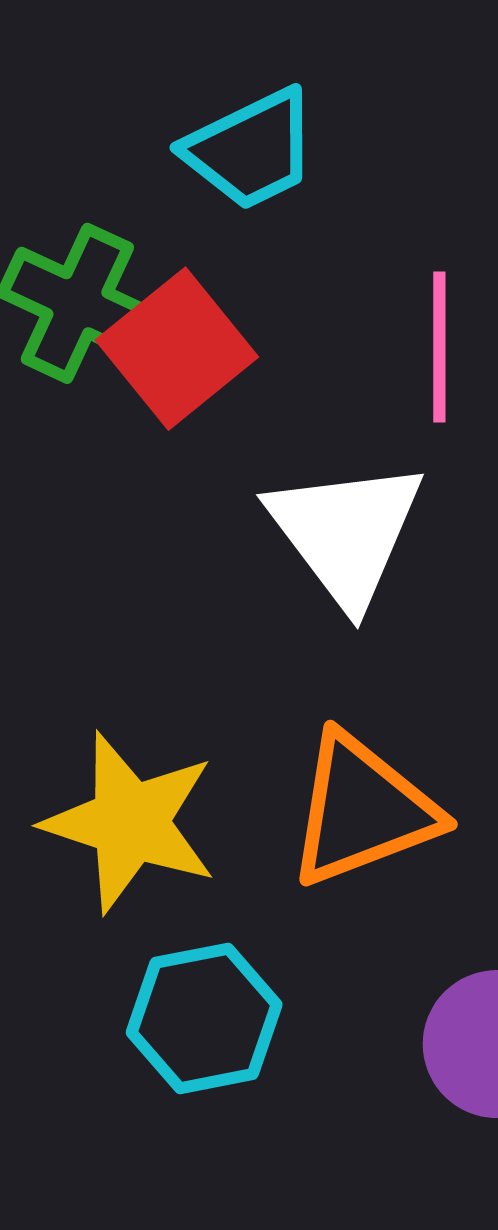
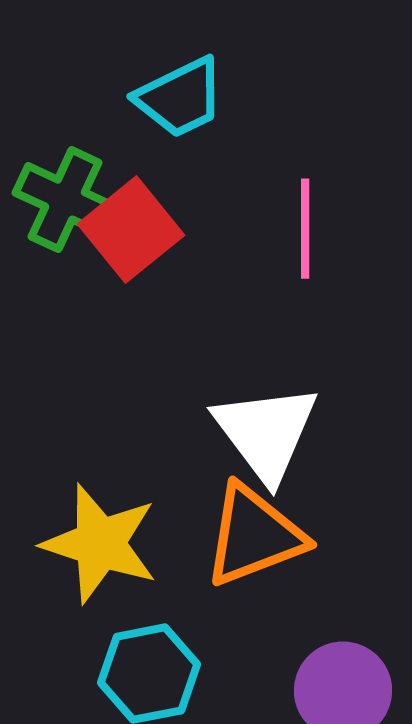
white triangle: (346, 533) -> (266, 433), moved

